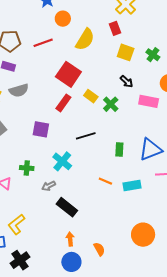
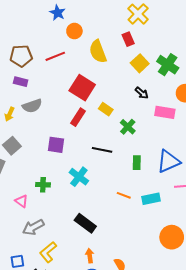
yellow semicircle: (85, 39) -> (98, 52), turned 130
yellow square: (126, 52) -> (140, 63), turned 30
green cross: (153, 55) -> (168, 65), size x1.5
green cross: (111, 104) -> (128, 127), moved
black line: (86, 136) -> (102, 150), turned 30
gray arrow: (49, 186) -> (33, 227), moved, size x1.5
yellow L-shape: (16, 224) -> (48, 252), moved
orange circle: (143, 235) -> (172, 237), moved

